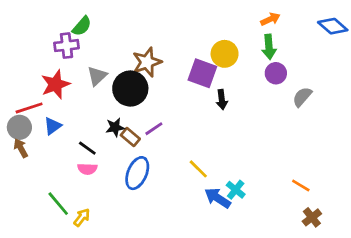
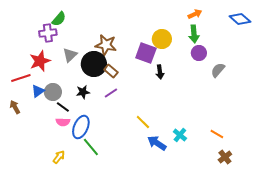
brown star: (147, 62) -> (106, 45), turned 30
gray circle: (19, 127) -> (53, 92), moved
brown rectangle: (130, 137) -> (111, 71), moved
blue ellipse: (137, 173) -> (81, 127), moved
cyan cross: (236, 190) -> (180, 135), moved
green line: (58, 204) -> (91, 147), moved

